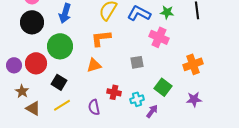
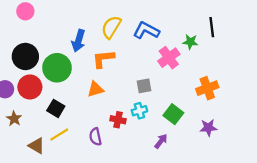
green star: (167, 12) -> (190, 42), moved
blue arrow: (65, 13) -> (78, 41), moved
black circle: (32, 22) -> (25, 56), moved
pink cross: (159, 37) -> (169, 58), turned 30
cyan cross: (137, 99) -> (139, 111), moved
brown triangle: (33, 108) -> (37, 146), moved

